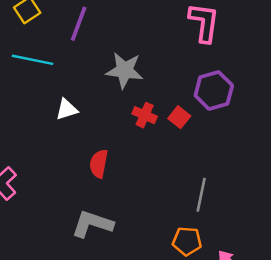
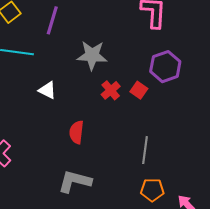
white triangle: (67, 109) -> (47, 90), turned 48
red cross: (145, 115) -> (111, 90), turned 30
gray line: (201, 195) -> (145, 150), moved

